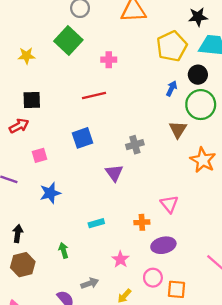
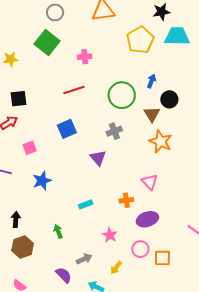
black circle: (198, 75) -> (169, 99), moved
blue arrow: (172, 88) -> (151, 81), moved
green circle: (201, 105) -> (122, 95), moved
orange star: (203, 160) -> (161, 141), moved

